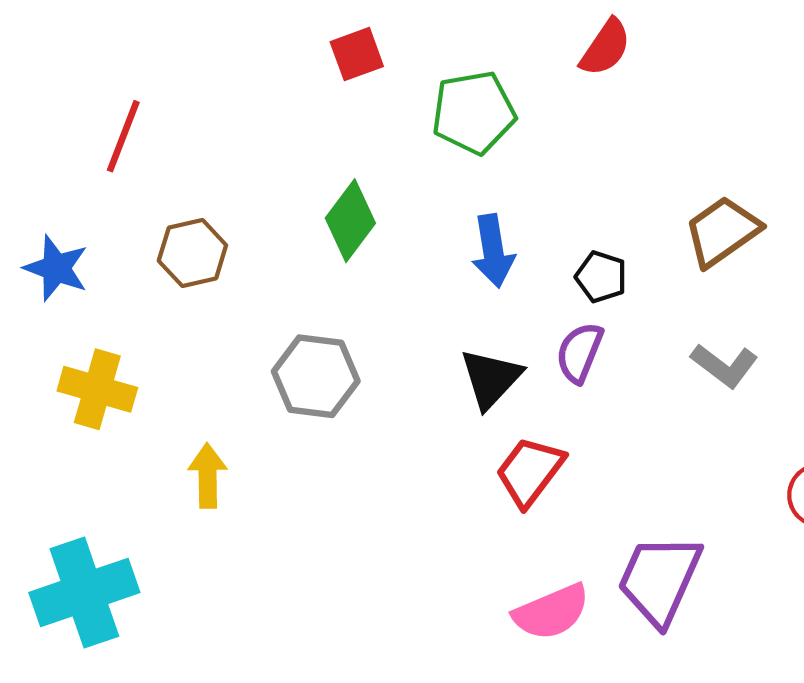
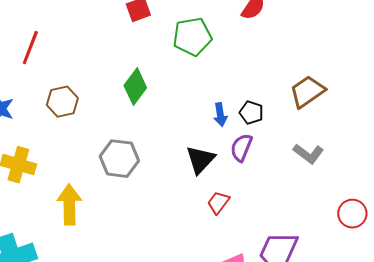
blue arrow: (493, 251) -> (220, 115), moved, size x0.7
red trapezoid: (530, 471) -> (218, 203), size x0.7
yellow arrow: (208, 476) -> (69, 205), size x1.4

